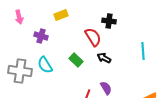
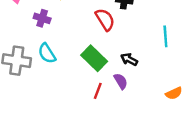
black arrow: (104, 58) -> (129, 59), moved
green rectangle: (76, 60) -> (94, 58), moved, size x1.5

